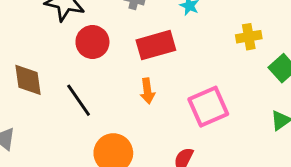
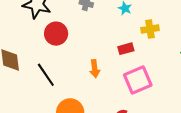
yellow cross: (249, 37) -> (150, 29), moved
red rectangle: (156, 45) -> (126, 49), moved, size x0.6

